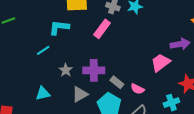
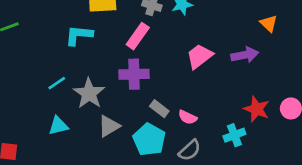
cyan line: (43, 50) -> (57, 83), moved
pink trapezoid: (161, 63) -> (200, 56), moved
gray star: (66, 70) -> (89, 93), size x1.6
purple cross: (94, 70) -> (134, 74), moved

